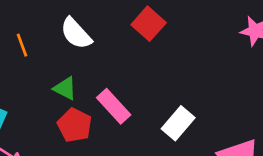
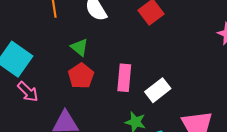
pink rectangle: (114, 106) -> (124, 78), moved, turned 36

